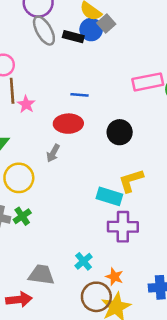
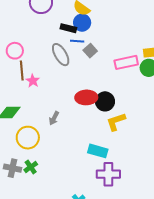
gray square: (106, 23) -> (90, 51), moved
gray ellipse: (44, 31) -> (61, 55), moved
blue line: (80, 95) -> (77, 41), moved
red ellipse: (68, 124) -> (86, 97), moved
yellow L-shape: (131, 181) -> (116, 122), moved

